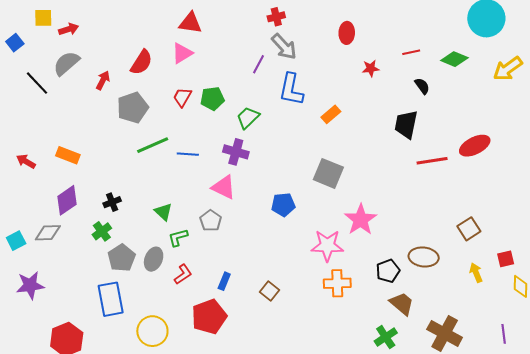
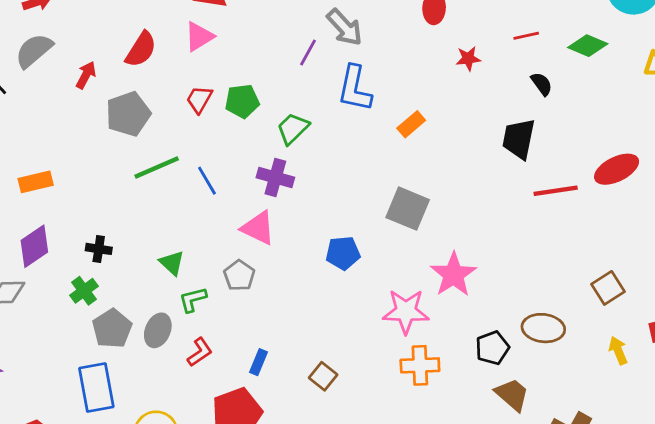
blue line: (188, 154) -> (207, 181), turned 55
orange rectangle: (68, 155) -> (36, 182), turned -35
black cross: (112, 202) -> (99, 249), turned 30

